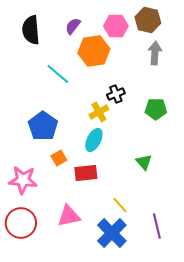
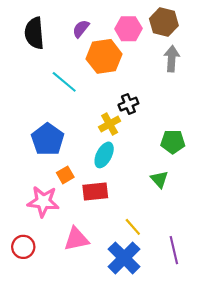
green pentagon: (156, 109) -> (173, 142), moved
pink star: (23, 180) -> (43, 201), moved
red circle: (21, 223) -> (23, 247), size x0.7

